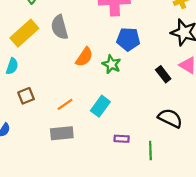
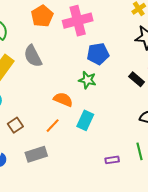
orange semicircle: (84, 57) -> (63, 99), moved, turned -90
gray rectangle: (62, 133) -> (36, 154), moved
purple rectangle: (122, 139) -> (112, 160), moved

